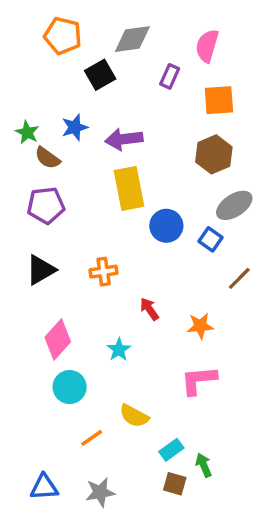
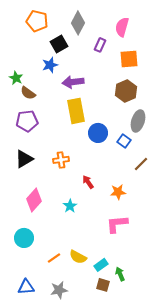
gray diamond: (132, 39) -> (78, 23), turned -55
blue star: (75, 127) -> (50, 65), moved
gray ellipse: (234, 205) -> (138, 121), turned -40
cyan circle: (70, 387) -> (24, 238), moved
yellow semicircle: (134, 416) -> (78, 257), moved

